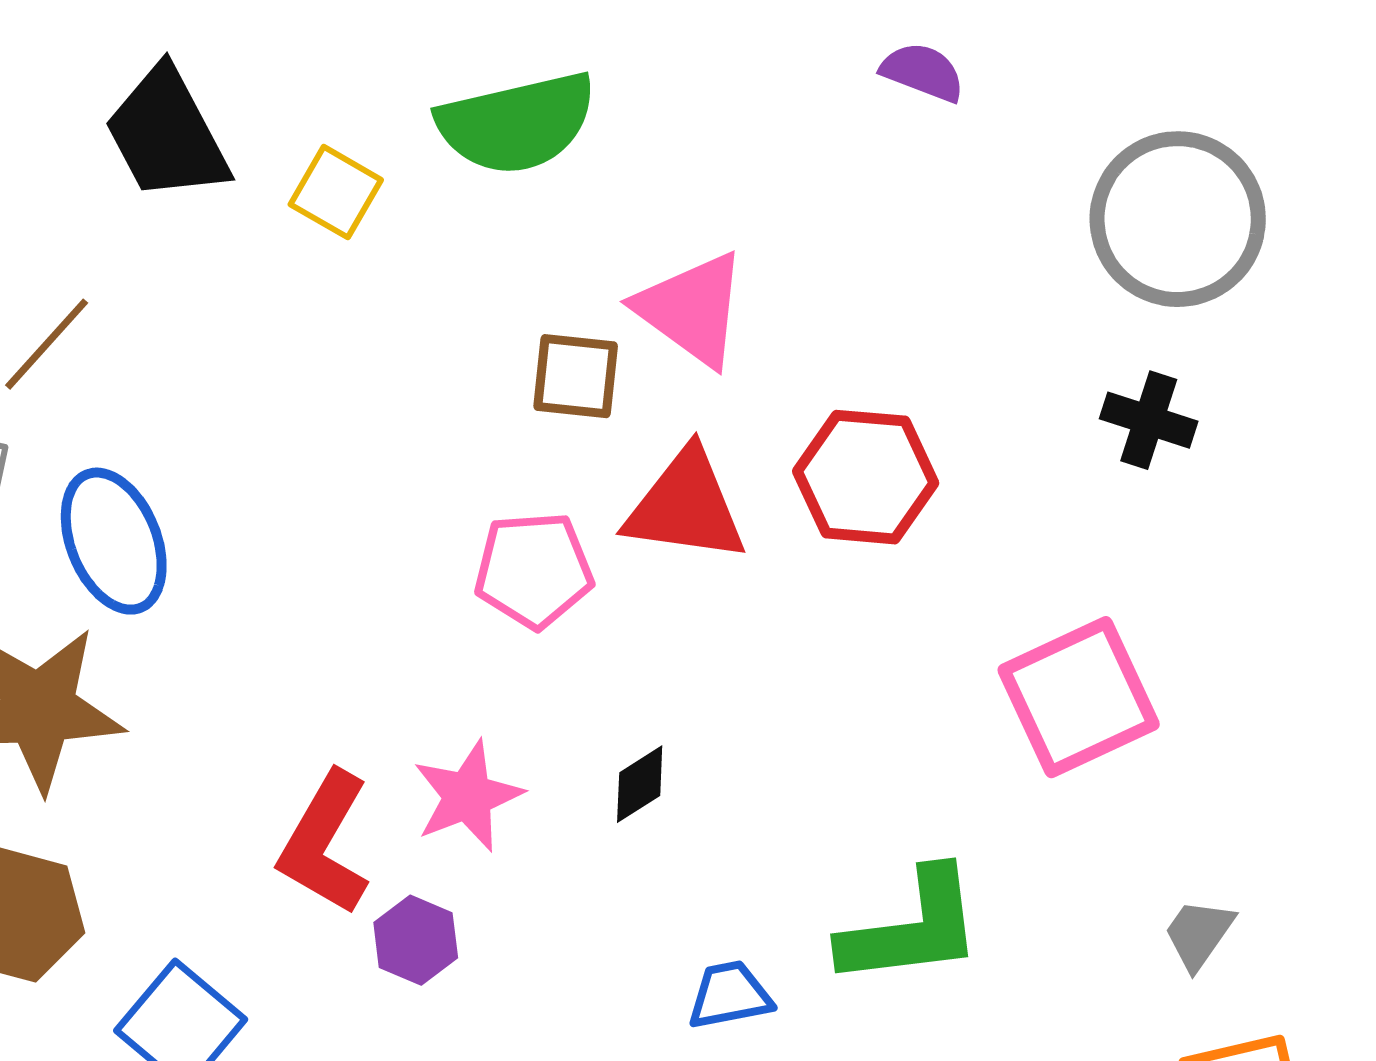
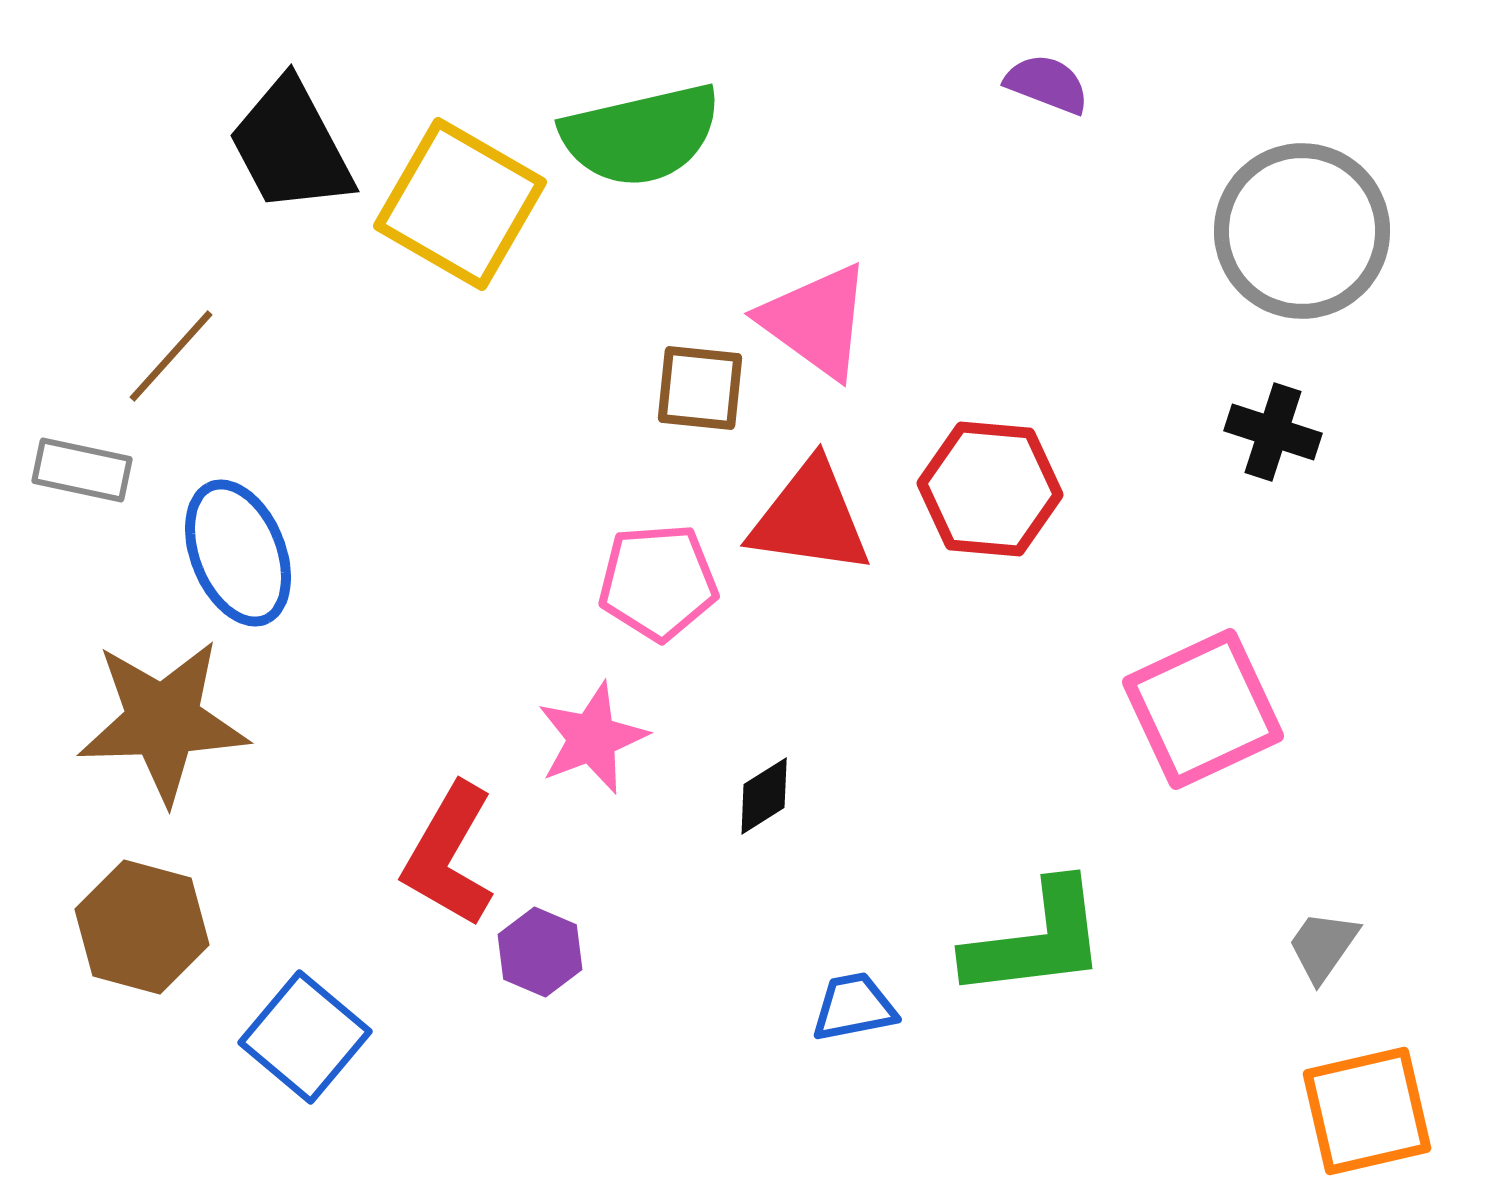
yellow square: (336, 192) -> (460, 204), size x1.8
pink star: (468, 796) -> (592, 738), moved

